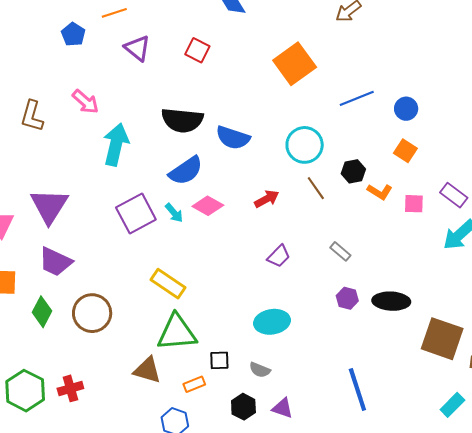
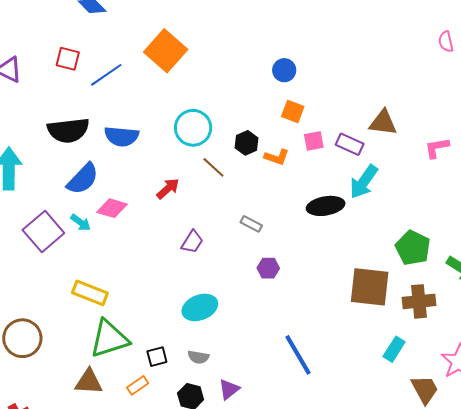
blue line: (357, 98) -> (106, 75), moved
pink square: (414, 204) -> (314, 141), moved
black ellipse: (391, 301) -> (326, 206), moved
purple triangle: (283, 408) -> (229, 389), turned -45

